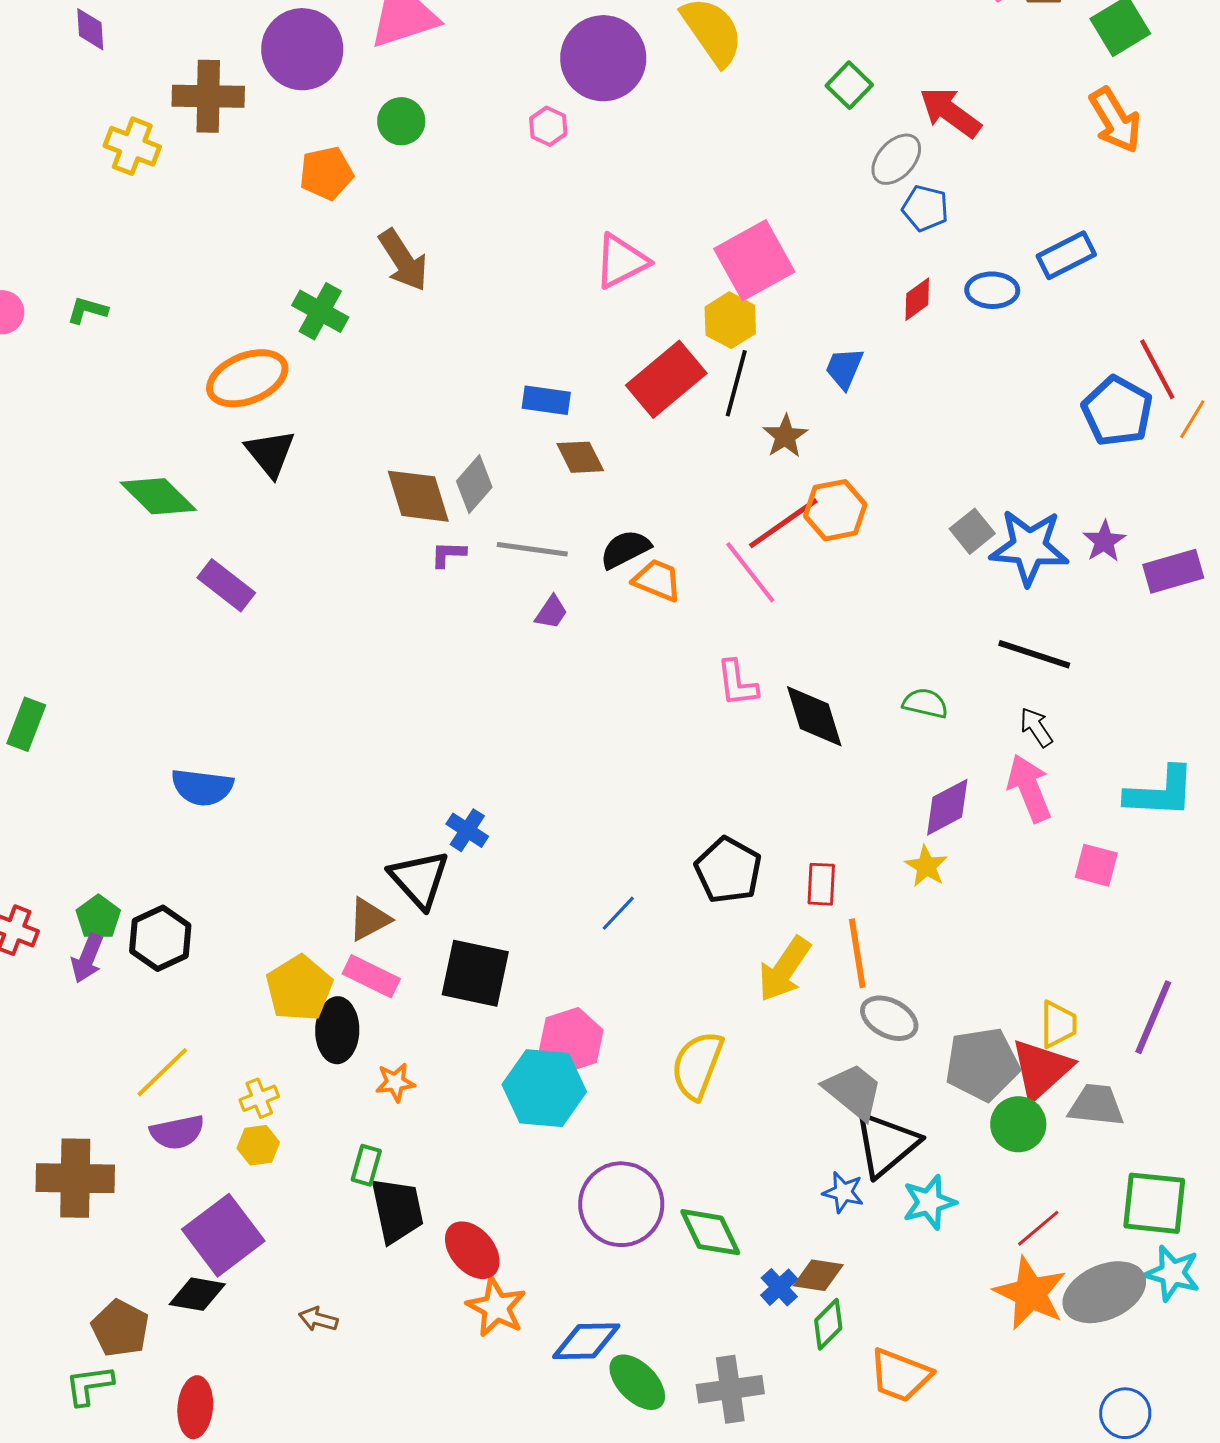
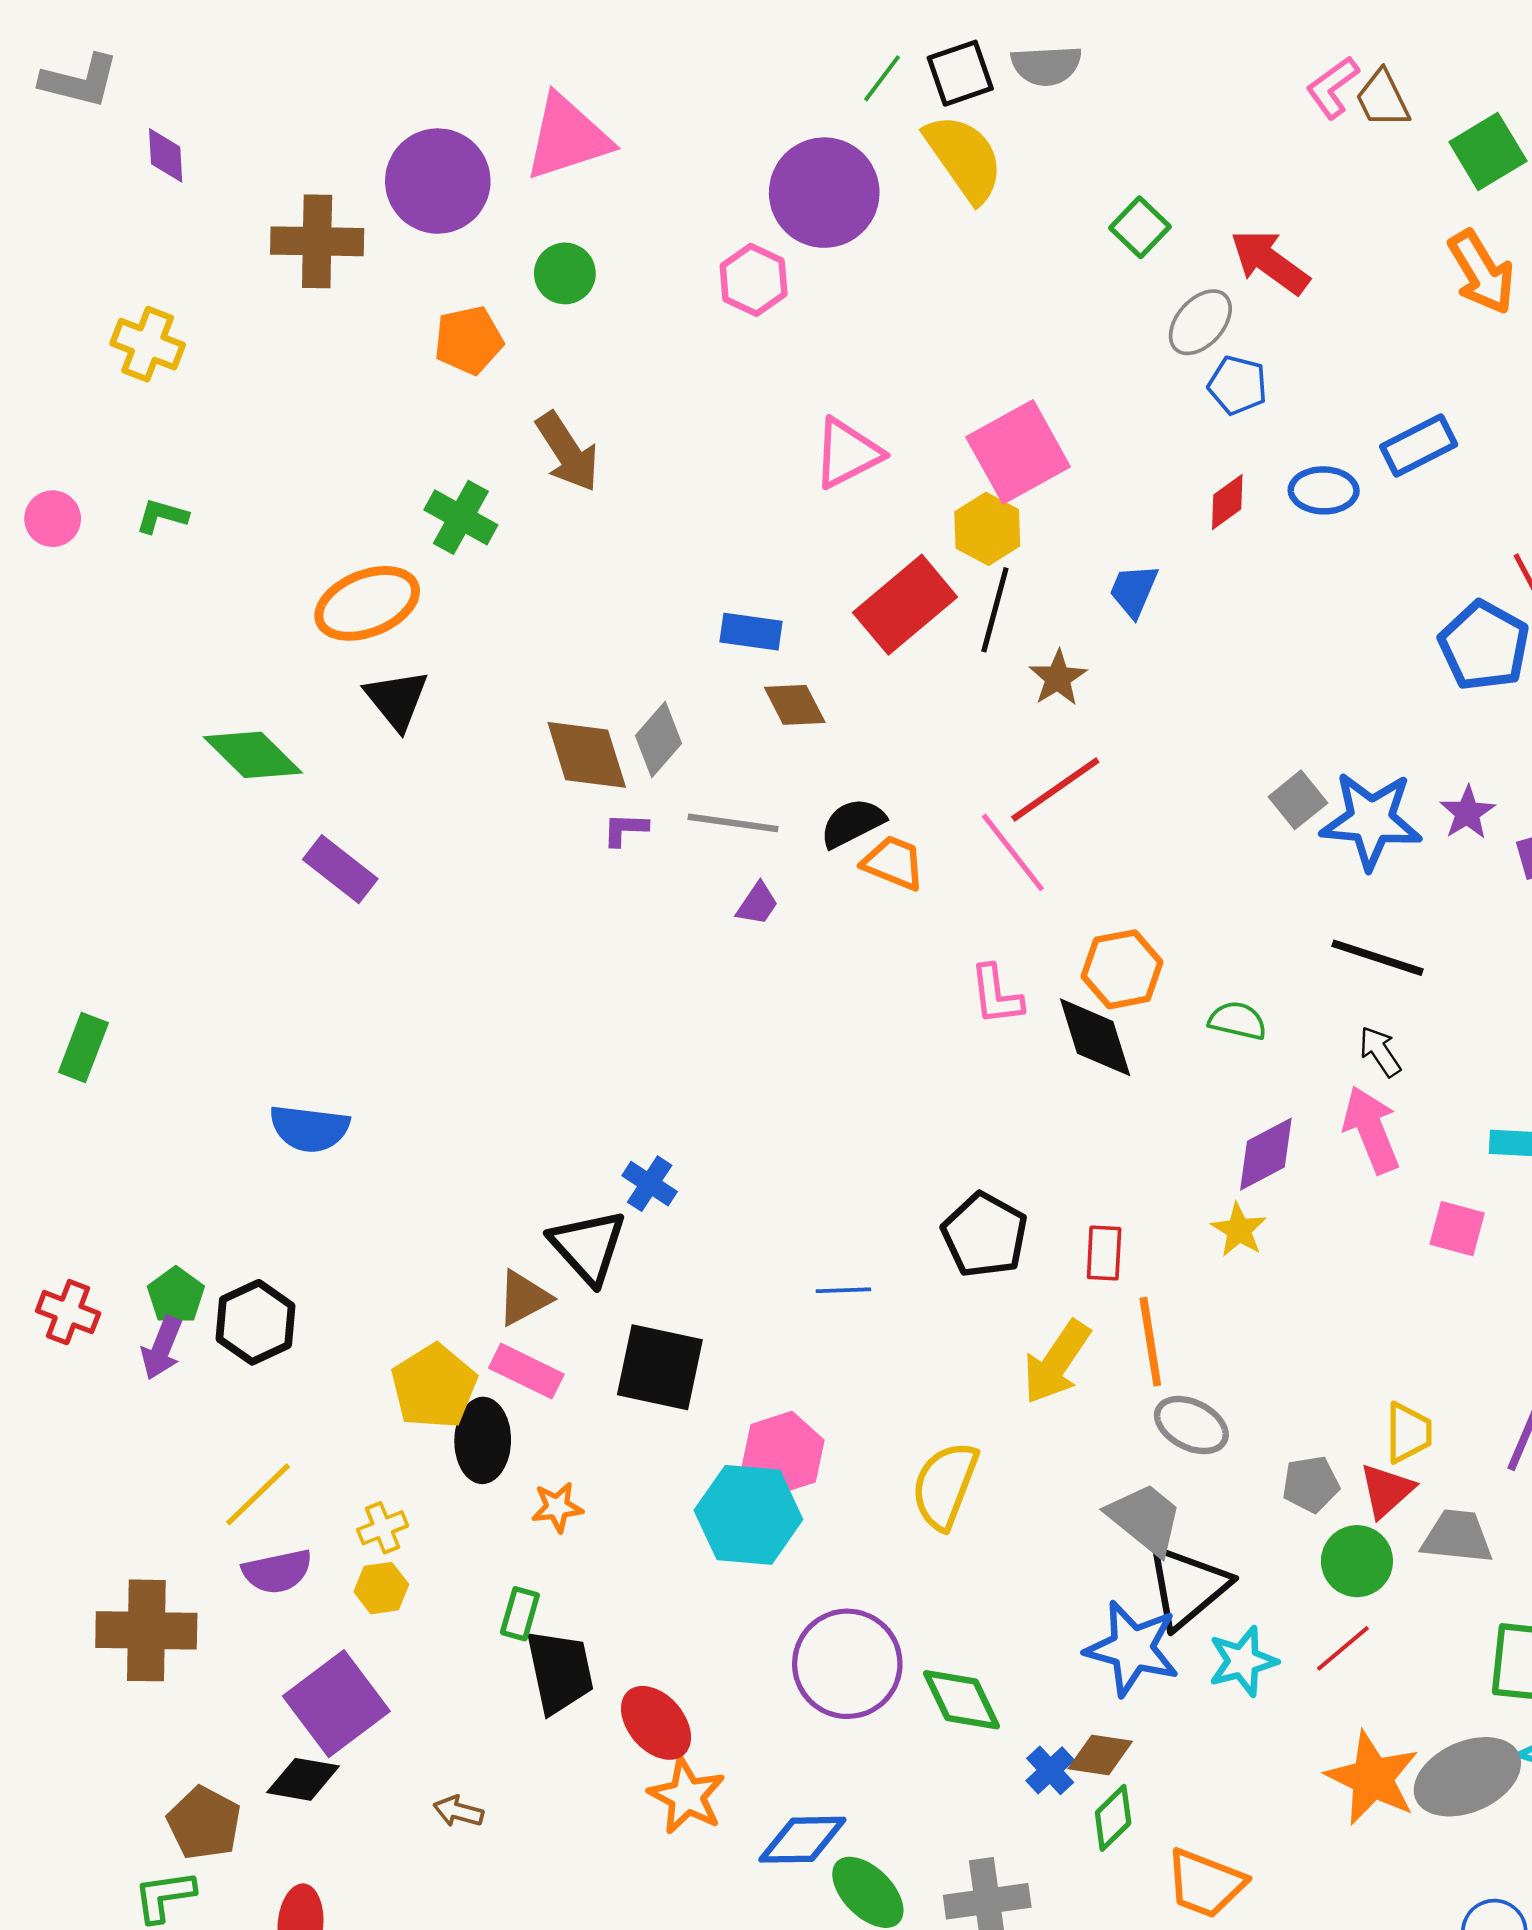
pink hexagon: (548, 126) -> (754, 280), size x1.4
yellow cross: (132, 146) -> (148, 344), moved
orange hexagon: (835, 510) -> (1122, 969), moved
blue line: (618, 913) -> (843, 1290), turned 45
gray pentagon: (982, 1064) -> (1311, 1484), size x0.6
red triangle: (1041, 1069) -> (1386, 1490), size x0.7
blue star: (843, 1192) -> (1132, 1648), size x1.8
red line: (1038, 1228) -> (1343, 1648), moved

